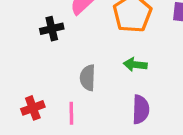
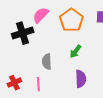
black cross: (52, 29) -> (23, 33), size x1.5
green arrow: (135, 65) -> (75, 51), turned -56

